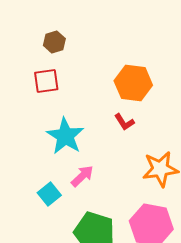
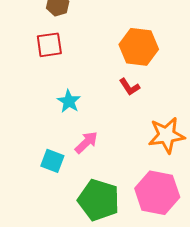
cyan star: (65, 136) -> (69, 101), size x0.6
cyan square: (49, 194) -> (52, 161), turned -30

